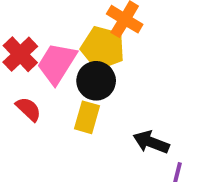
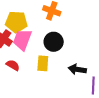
yellow pentagon: (103, 48) -> (16, 22), moved
black circle: (96, 81) -> (54, 42), moved

